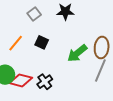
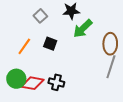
green arrow: (77, 53) -> (83, 29), moved
black cross: (45, 82) -> (56, 82), turned -35

